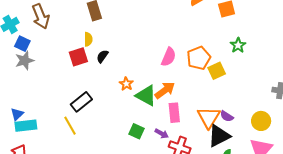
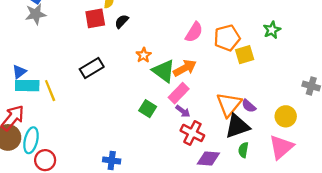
pink rectangle: (174, 113) -> (179, 93), moved, turned 42
yellow line: (70, 126) -> (50, 91), moved
purple arrow: (162, 134) -> (183, 111), moved

